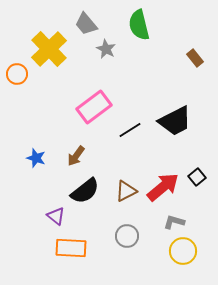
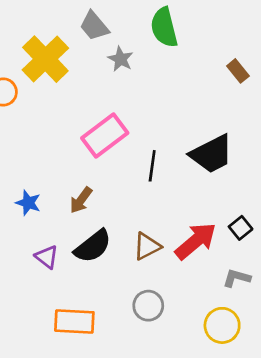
black line: (130, 130) -> (152, 166), turned -50
purple triangle: (56, 216) -> (47, 257), moved
gray L-shape: (174, 222) -> (237, 278), moved

